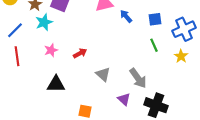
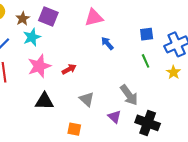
blue arrow: (126, 16) -> (107, 43), moved
pink star: (51, 50) -> (39, 66), size x1.6
gray triangle: (103, 74) -> (87, 99), moved

